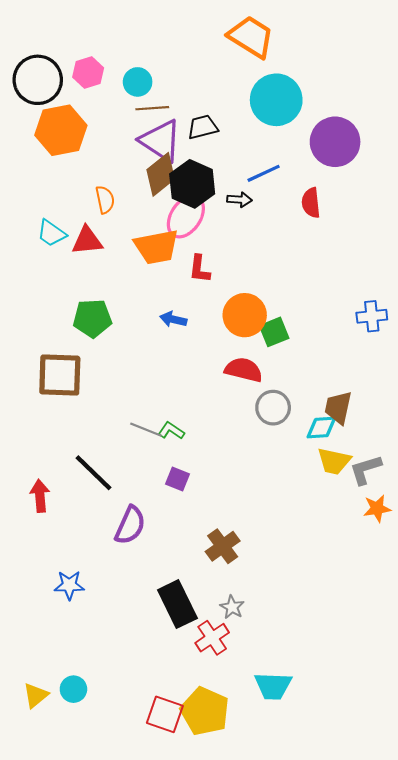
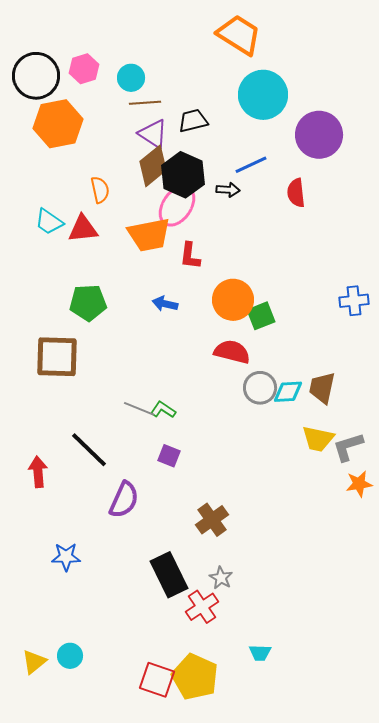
purple triangle: (161, 141) -> (153, 134), size x0.7
cyan diamond: (321, 428) -> (288, 392), moved
cyan trapezoid: (273, 686) -> (260, 653), size x0.6

